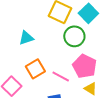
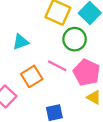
pink line: (61, 77) -> (57, 66), moved

